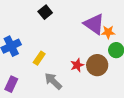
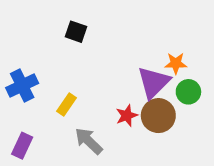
black square: (45, 12) -> (76, 32), turned -32
purple triangle: (94, 24) -> (154, 82), moved, turned 40

